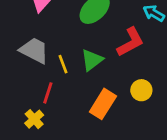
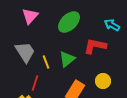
red L-shape: (130, 42) -> (95, 46), turned -140
gray trapezoid: (34, 50) -> (25, 52), turned 30

